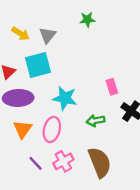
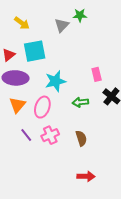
gray triangle: (48, 35) -> (62, 25), moved
cyan star: (65, 98) -> (55, 81), turned -30
brown semicircle: (100, 162) -> (81, 138), size x0.6

